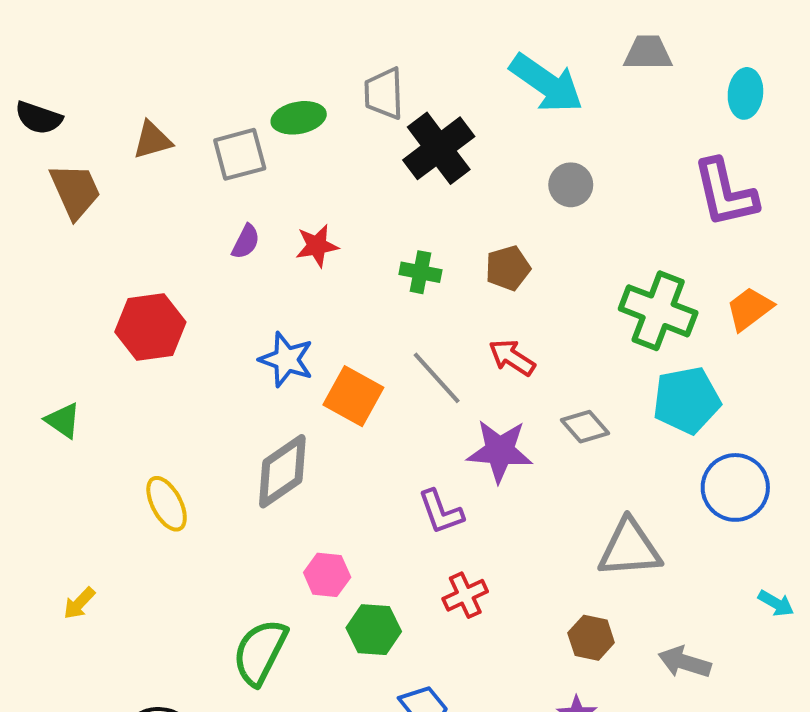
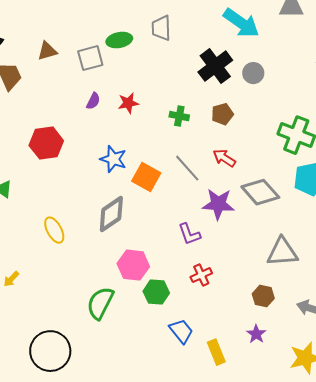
black cross: (439, 148) -> (215, 66), moved
gray diamond: (585, 427) -> (260, 192), size x1.6
pink hexagon: (327, 575) -> (133, 265), size x1.4

